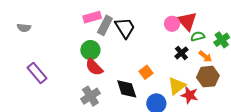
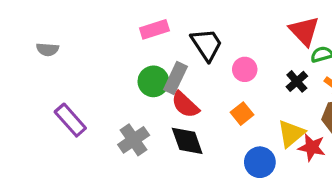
pink circle: (172, 24) -> (245, 69), moved
gray rectangle: (105, 25) -> (175, 78), moved
red semicircle: (94, 67) -> (185, 105), moved
black diamond: (127, 89) -> (187, 141), moved
gray cross: (90, 96) -> (134, 140), moved

